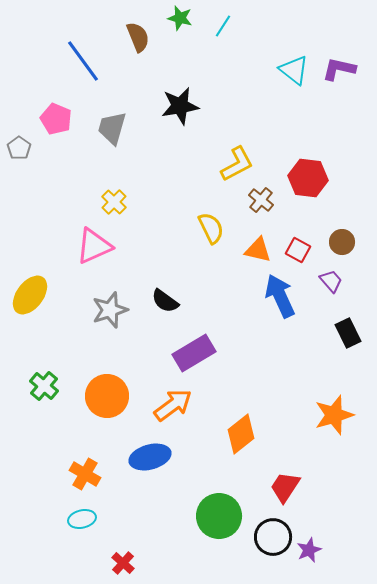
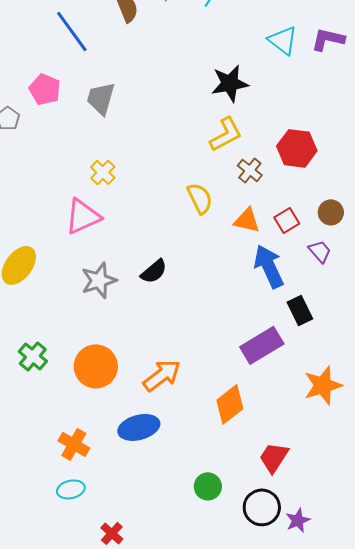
black star: (180, 106) -> (230, 83), moved
red square: (298, 250) -> (287, 220), turned 30
black semicircle: (165, 301) -> (154, 271), turned -76
black rectangle: (348, 333) -> (300, 310), moved
purple rectangle: (194, 353) -> (262, 345), moved
green circle: (219, 516) -> (208, 486), size x0.6

